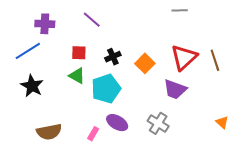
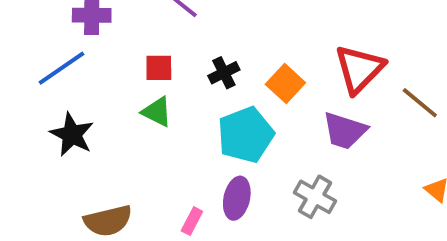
brown line: (215, 60) -> (420, 103), moved, turned -30
cyan pentagon: (106, 89) -> (246, 135), moved
purple ellipse: (117, 123) -> (237, 198), turned 75

